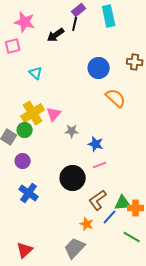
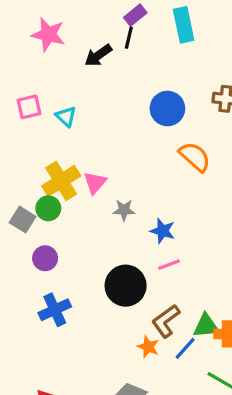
pink square: (13, 46) -> (29, 107), moved
blue cross: (29, 193) -> (55, 310), turned 30
orange star: (87, 224) -> (148, 347), moved

